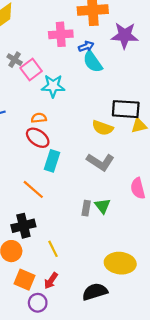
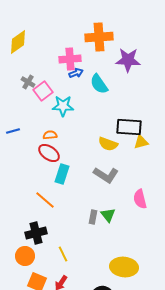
blue arrow: (86, 46) -> (76, 73), moved

